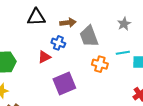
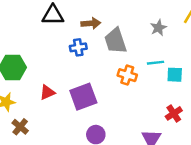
blue cross: (58, 43) -> (78, 47), turned -32
red triangle: (44, 57) -> (47, 92), moved

